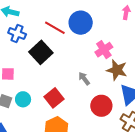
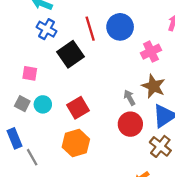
red line: (55, 28) -> (90, 29), turned 35
pink cross: (104, 50) -> (151, 52), moved
gray arrow: (84, 79) -> (129, 98), moved

